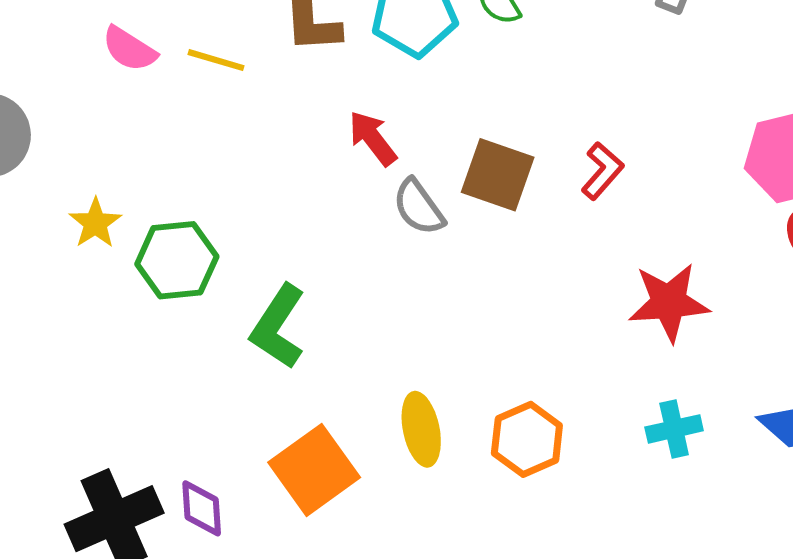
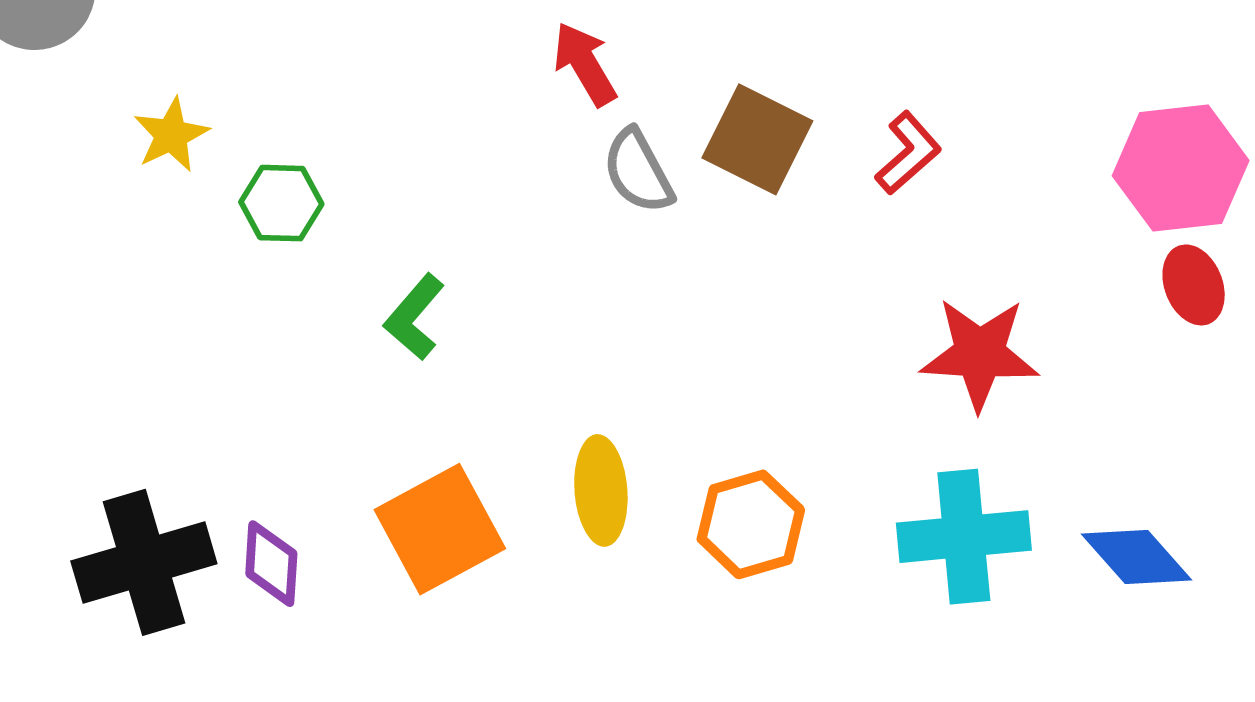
green hexagon: (177, 260) -> (281, 203), size x0.7
green L-shape: (278, 327) -> (414, 317), size x0.7
cyan cross: (674, 429) -> (964, 537), size x1.6

